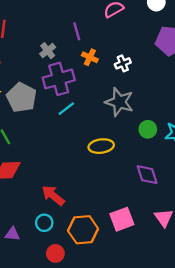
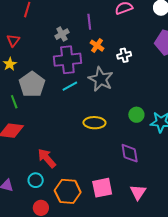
gray pentagon: (21, 97) -> (32, 84), moved
gray star: (119, 102) -> (101, 79), moved

